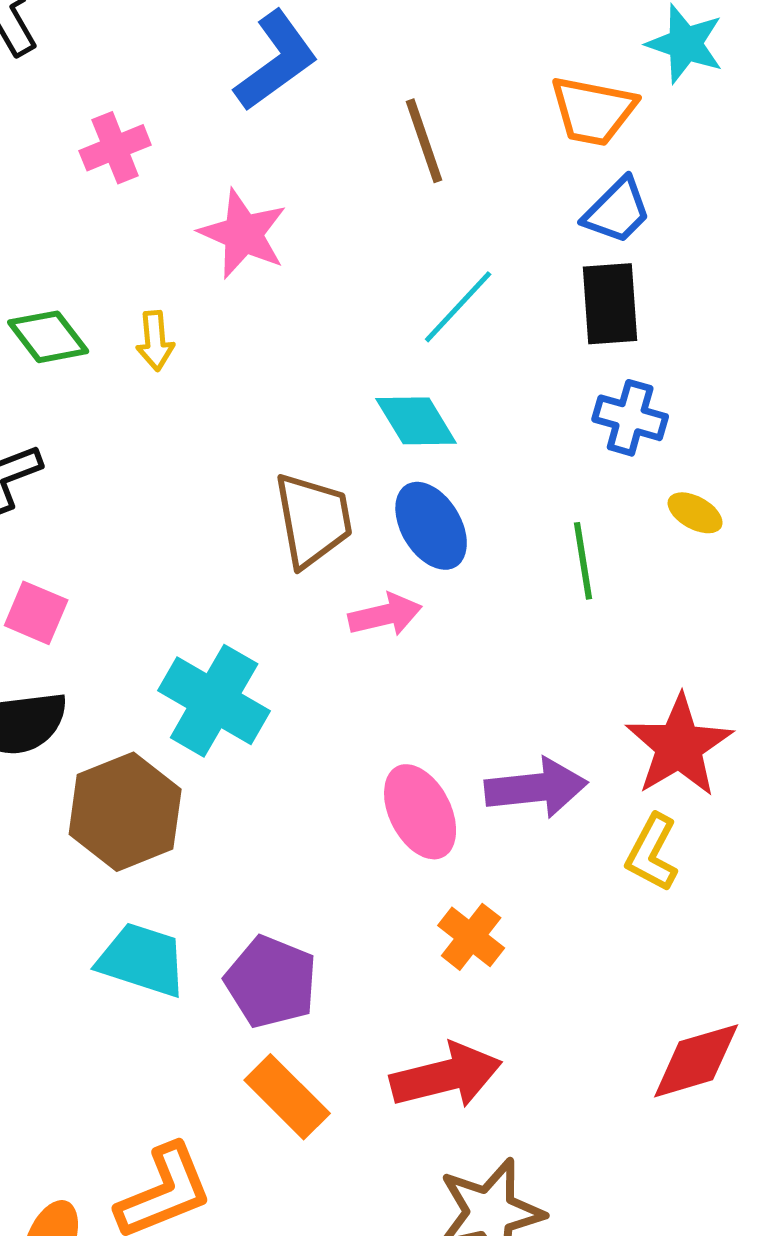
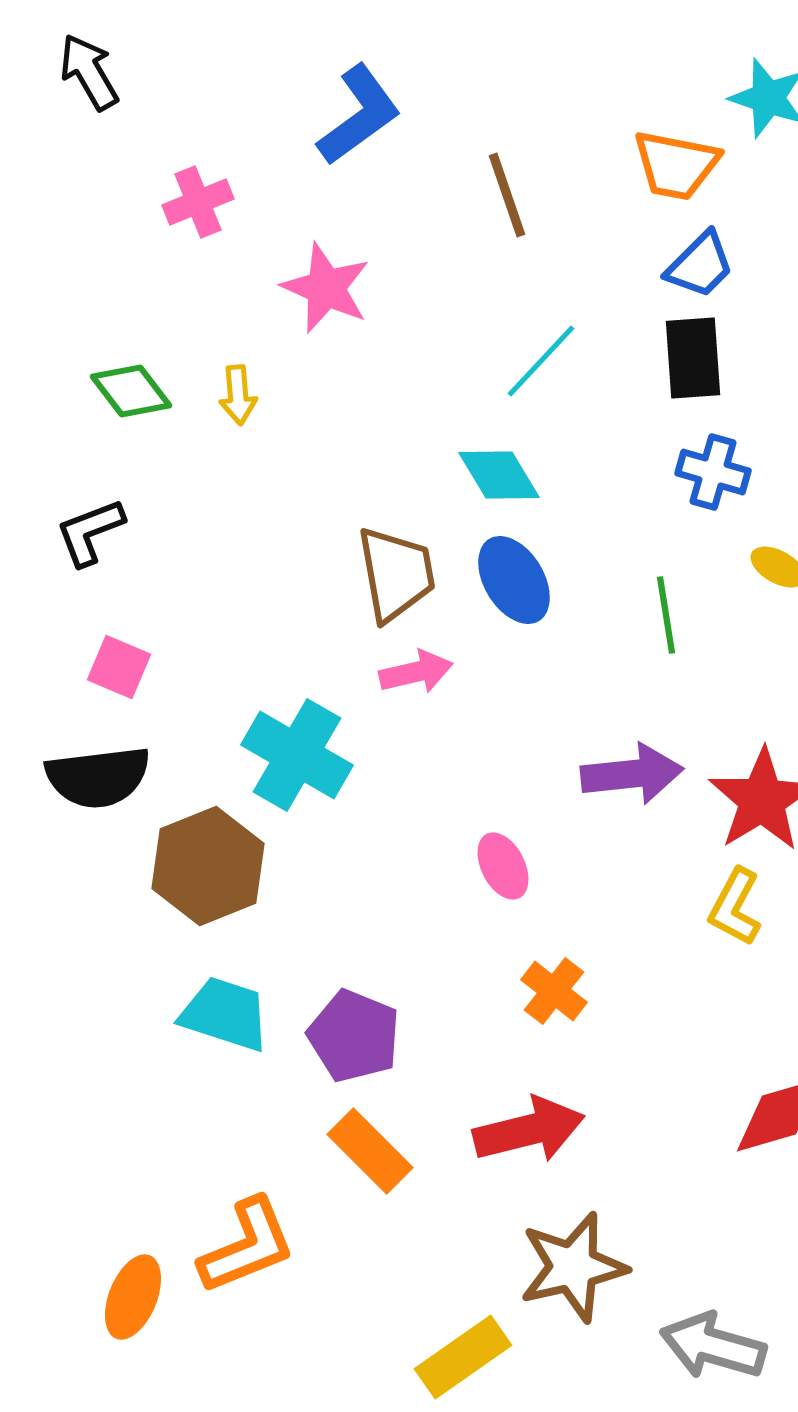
pink arrow: (385, 615) -> (416, 672), moved
purple arrow: (536, 788) -> (632, 774), moved
pink ellipse: (420, 812) -> (503, 866), size x0.7

